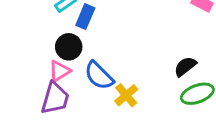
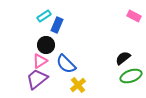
yellow cross: (126, 95) -> (78, 85), moved
purple trapezoid: (55, 98) -> (37, 79), turned -145

